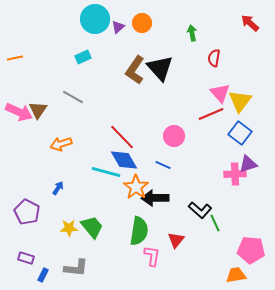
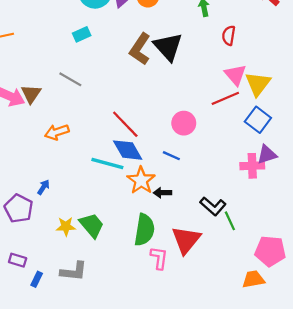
blue arrow: (58, 188) -> (43, 187), moved
black arrow: (155, 198) -> (162, 193), size x0.6
red triangle: (176, 240) -> (186, 240), size x1.6

